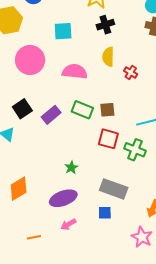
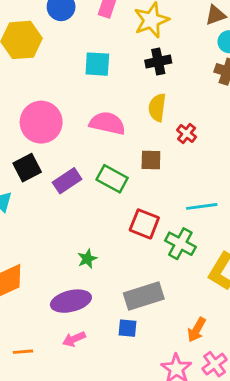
pink circle: (30, 60) -> (41, 122), moved
brown square: (107, 110) -> (151, 160), moved
gray rectangle: (114, 189) -> (144, 296), turned -44

